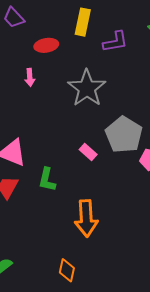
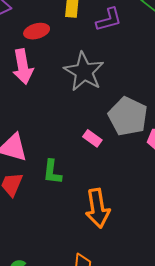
pink arrow: (30, 77) -> (23, 67), size x1.8

